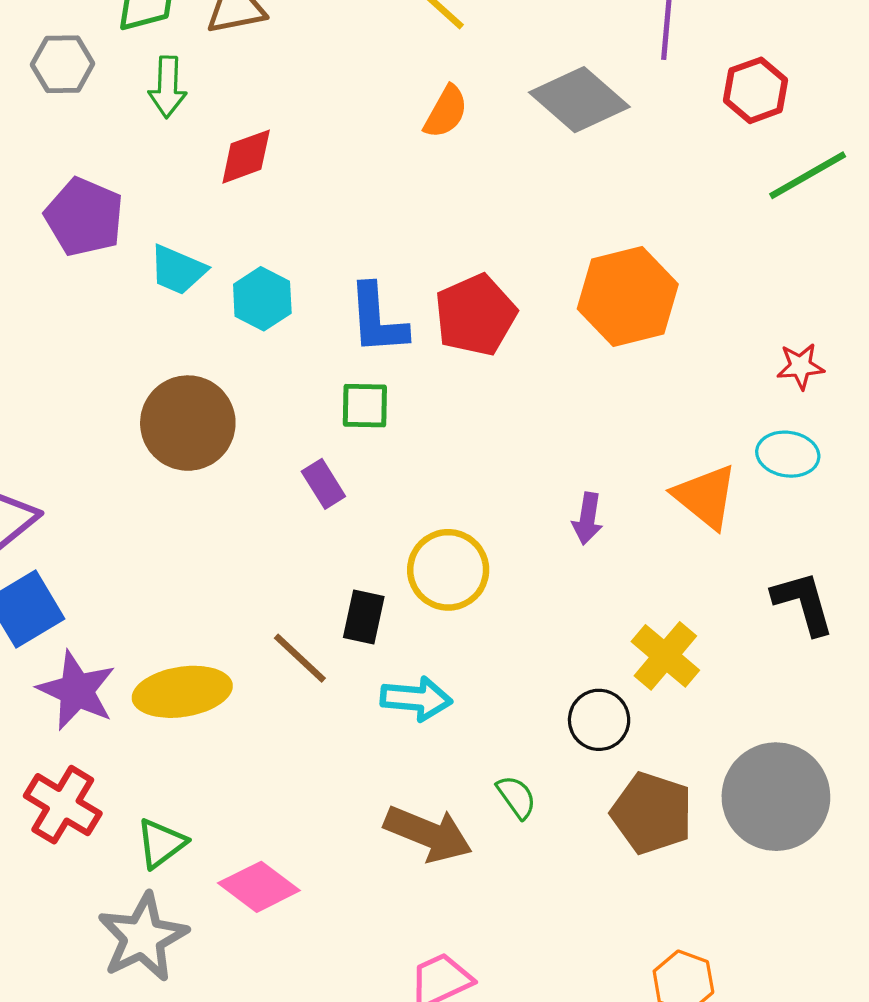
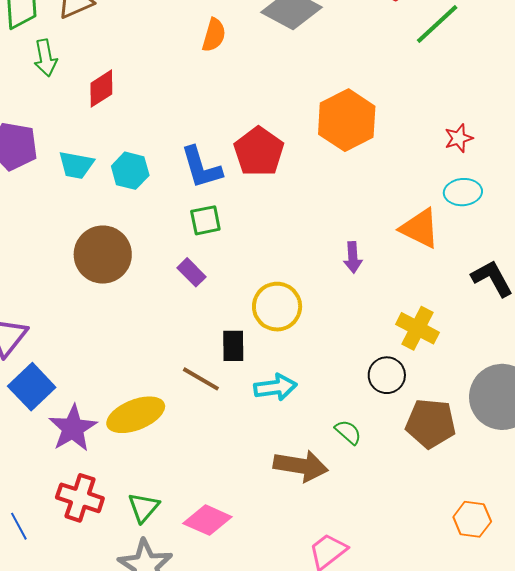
purple star: (77, 690) -> (73, 428), turned 30

